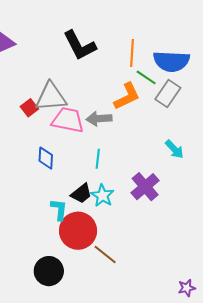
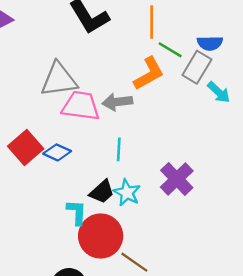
blue semicircle: (171, 61) -> (210, 43), moved, size x0.6
red square: (29, 108) -> (26, 147), moved, size x1.6
cyan arrow: (174, 149) -> (219, 92), moved
blue diamond: (46, 158) -> (57, 152), turned -65

